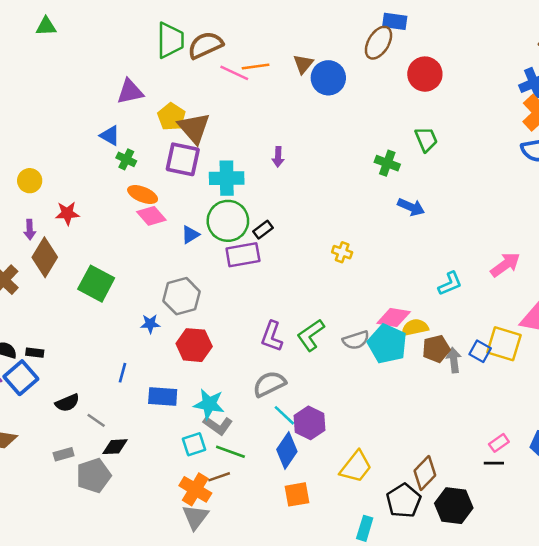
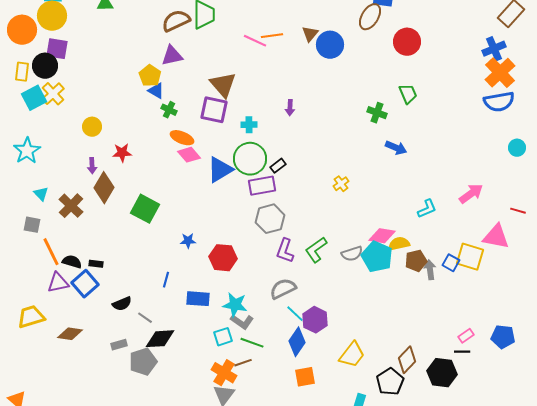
brown semicircle: (205, 45) -> (176, 21), moved
yellow pentagon: (171, 117) -> (150, 76), moved
cyan cross: (227, 178) -> (249, 125), size x0.6
blue triangle: (190, 235) -> (220, 170), size x1.8
yellow cross: (342, 252) -> (341, 184), turned 35
gray hexagon: (181, 296) -> (270, 219), moved
black diamond: (115, 447) -> (160, 339), size x1.4
black hexagon: (454, 506) -> (442, 373), moved

